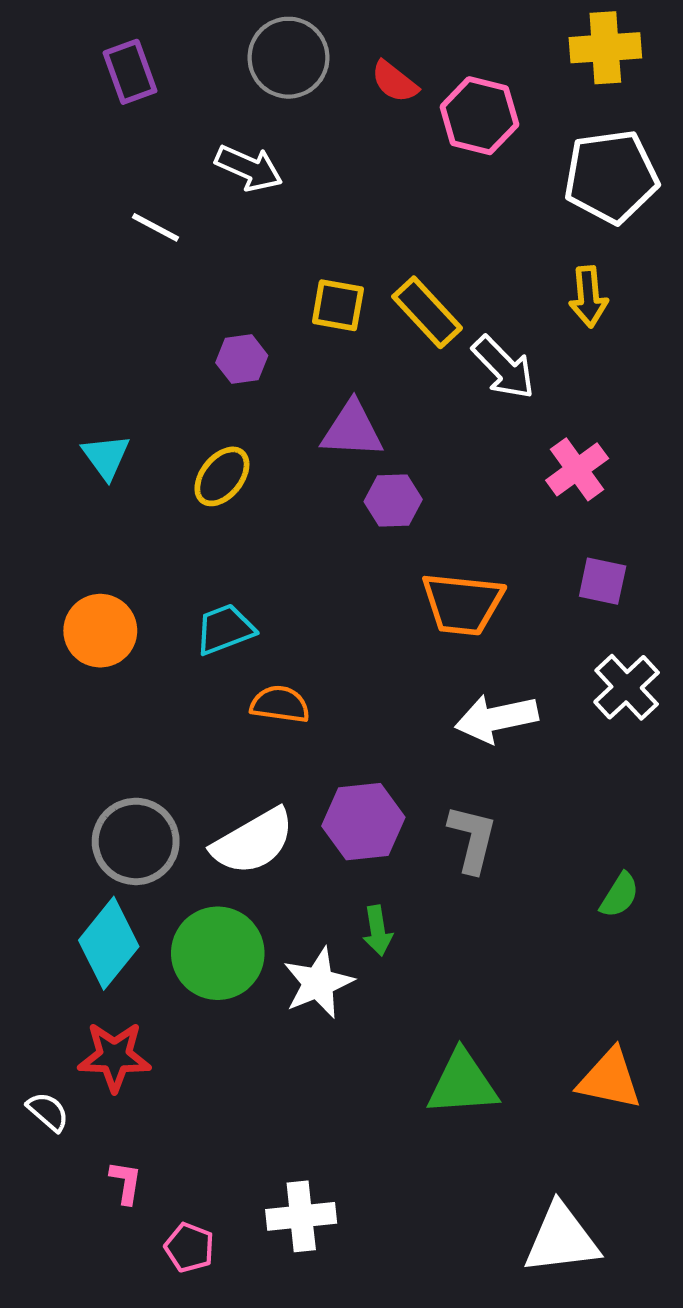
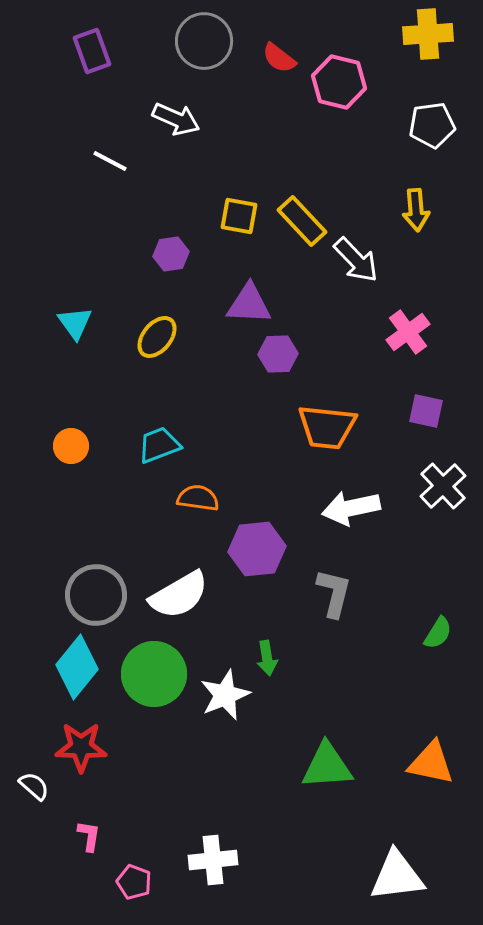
white pentagon: (611, 177) -> (432, 125), size x0.7
orange circle: (100, 631) -> (71, 446), size x0.7
purple hexagon: (363, 822) -> (257, 549), moved

